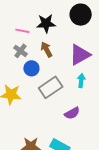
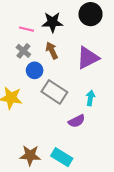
cyan arrow: (81, 81) -> (90, 98), moved
gray rectangle: (51, 87) -> (54, 92), turned 65

